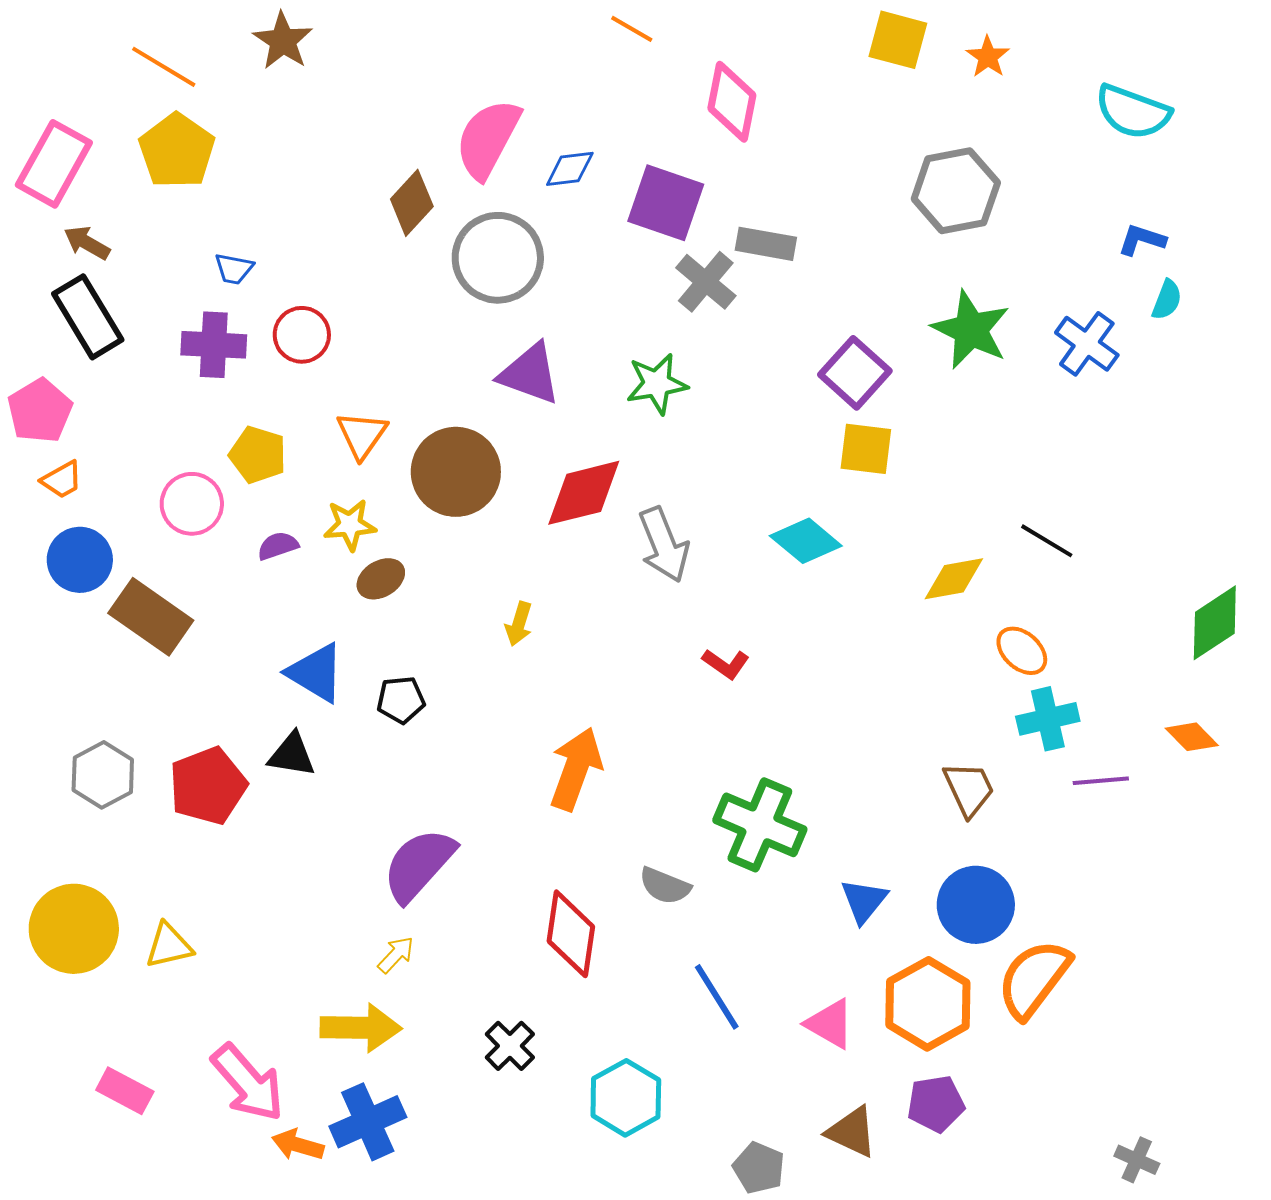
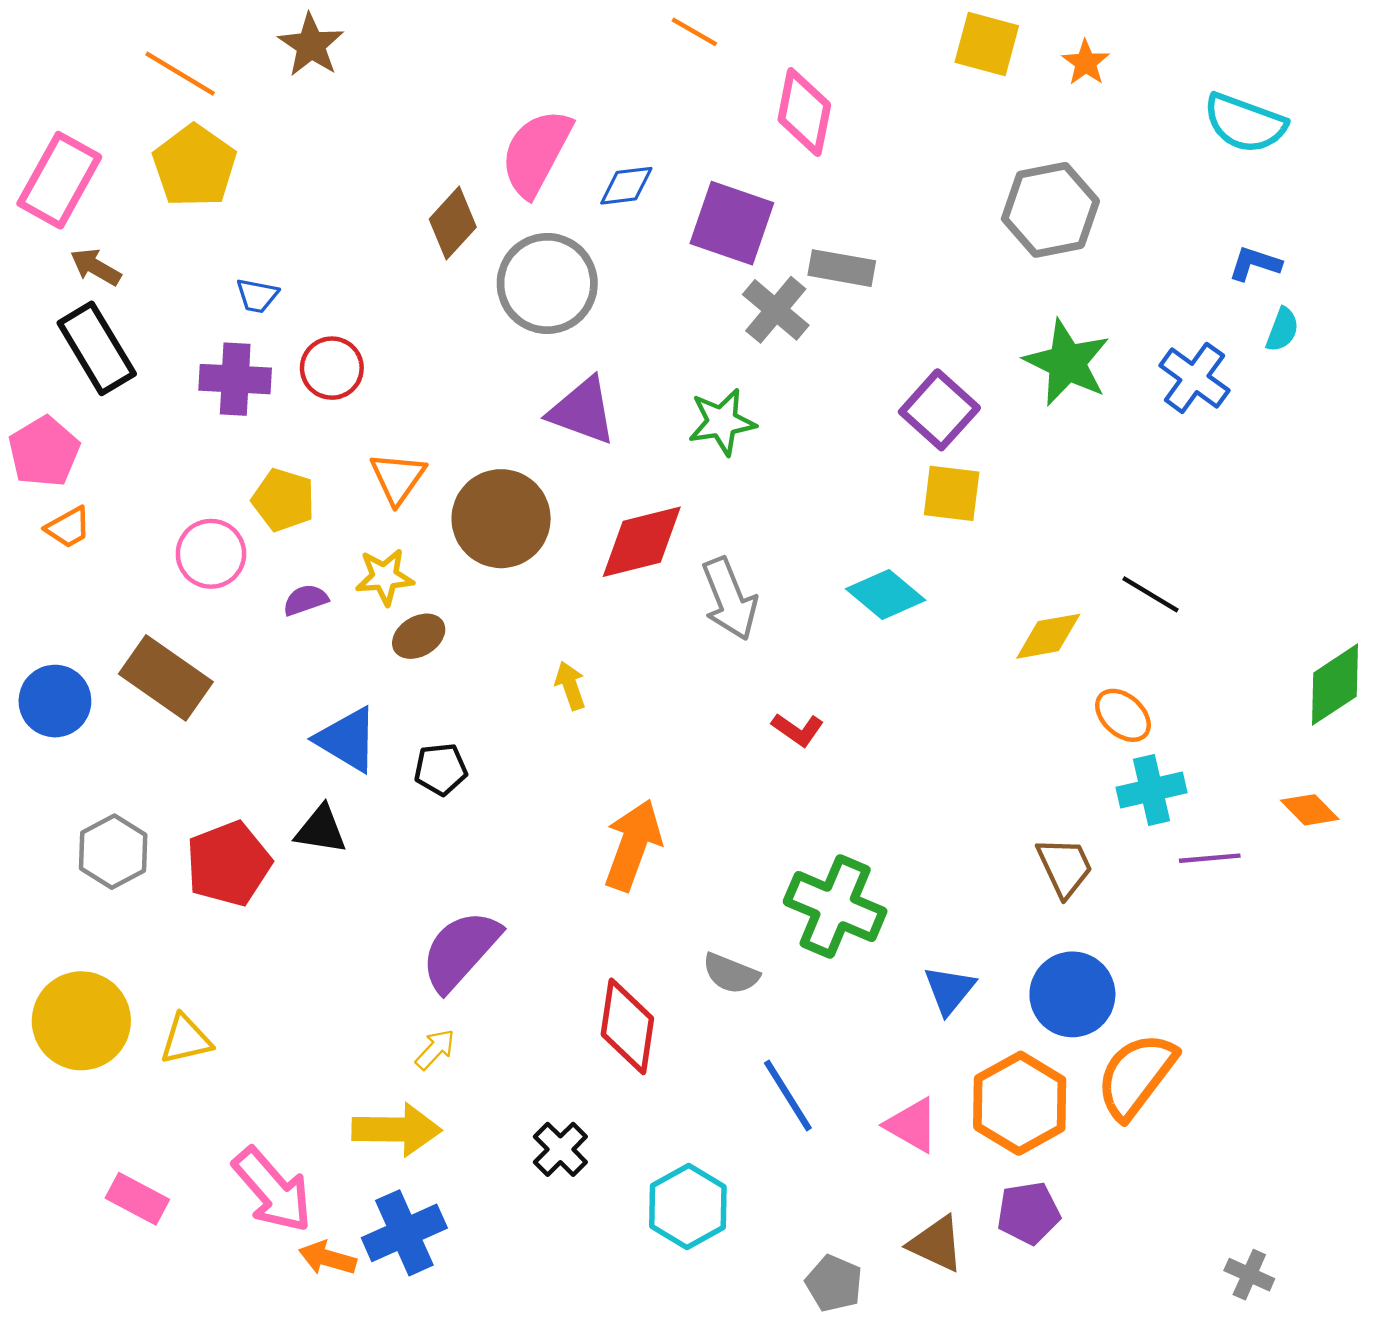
blue circle: (80, 560) -> (55, 701), moved
yellow arrow: (519, 624) -> (570, 686), turned 144

